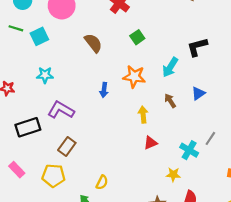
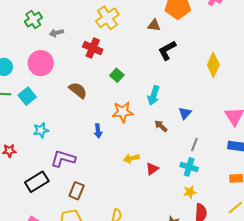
black L-shape: (197, 47) -> (167, 50), moved
yellow arrow: (143, 115) -> (131, 158), moved, turned -84
gray line: (210, 138) -> (194, 145), moved
yellow star: (173, 175) -> (190, 192), moved

